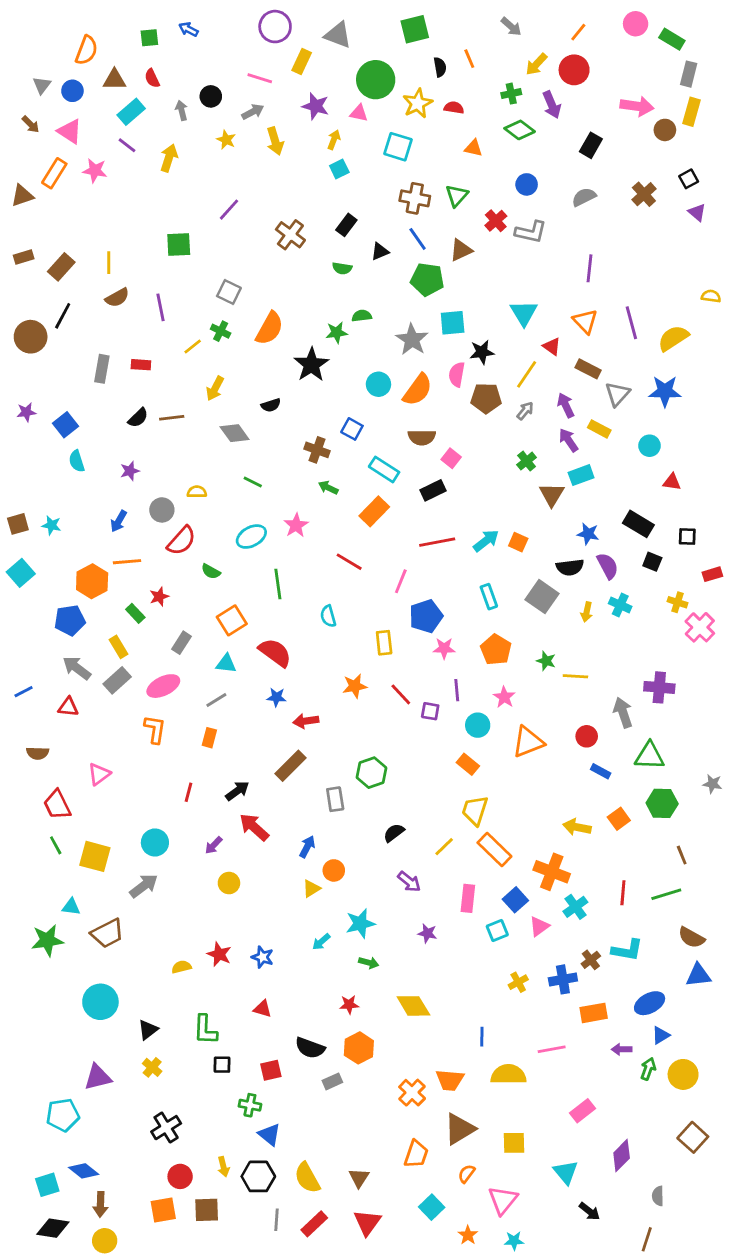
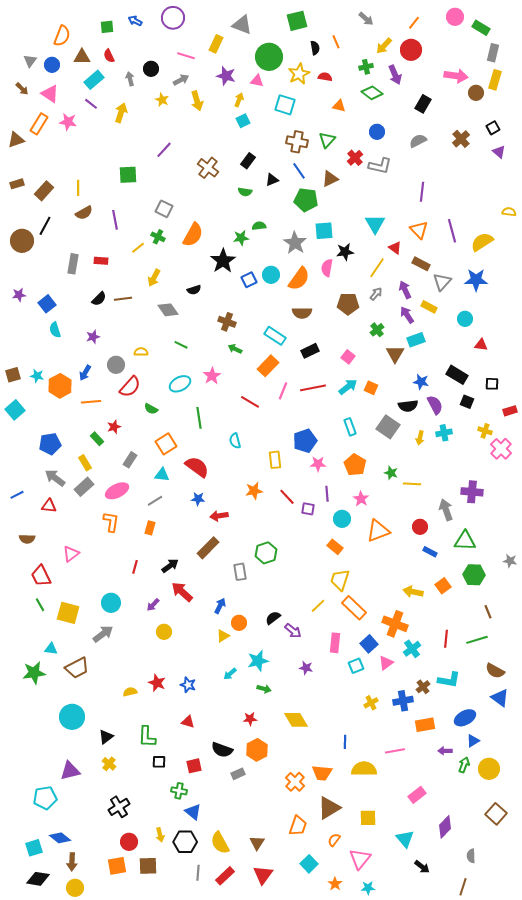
purple circle: (275, 27) -> (173, 18), moved
brown pentagon: (486, 398) -> (348, 304), moved
blue square: (352, 429) -> (249, 280), moved, turned 35
pink square: (451, 458) -> (348, 357), moved
orange hexagon: (92, 581) -> (60, 386), moved
pink line: (401, 581) -> (283, 391), moved
cyan cross: (620, 605) -> (444, 433), turned -35
black semicircle: (394, 833) -> (273, 618), moved
blue triangle: (698, 975) -> (500, 698), turned 42

